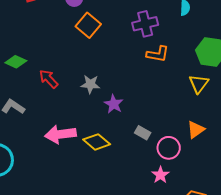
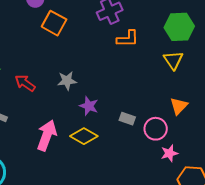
purple star: (114, 104) -> (89, 106), moved
pink arrow: (60, 134) -> (47, 135), turned 128
pink star: (160, 175) -> (169, 153), moved, turned 30

